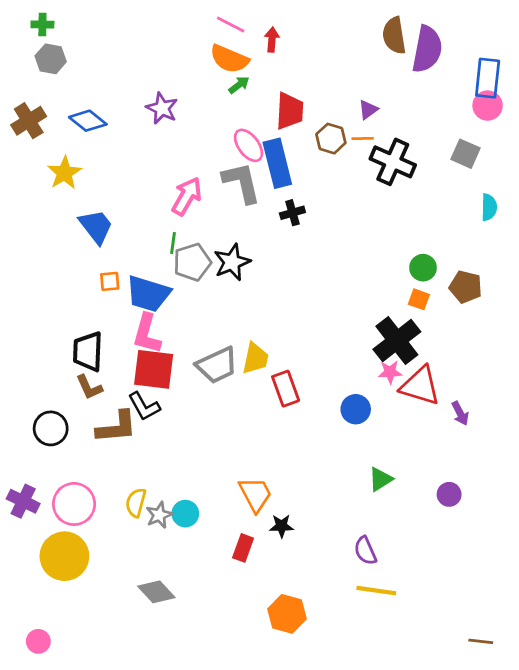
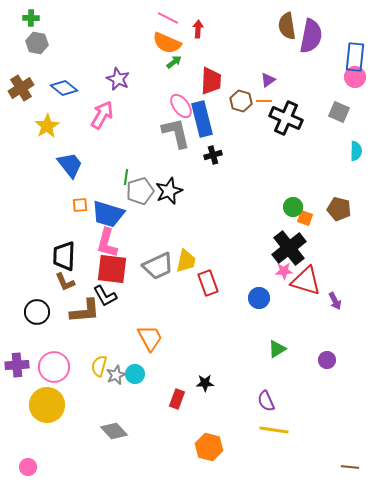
pink arrow: (187, 196) -> (102, 115), moved
green circle: (423, 268) -> (293, 207), moved
orange trapezoid: (255, 494) -> (150, 338), moved
purple cross: (23, 501) -> (17, 365), turned -30

